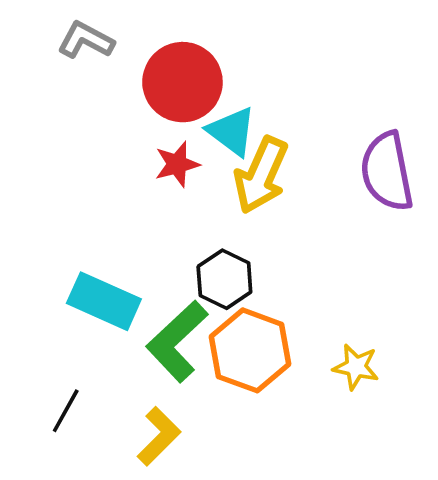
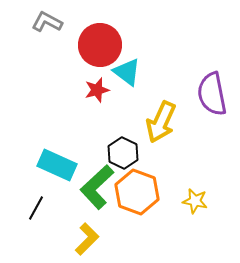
yellow arrow: (261, 175) -> (161, 122), moved
black line: (66, 411) -> (36, 208), moved

